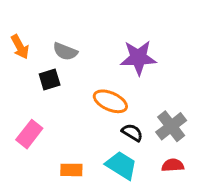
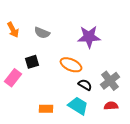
black square: (50, 80) -> (32, 62), moved
pink rectangle: (29, 134) -> (13, 78), moved

